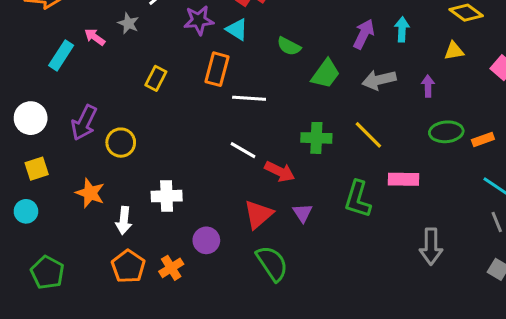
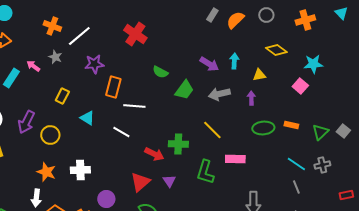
purple star: (199, 20) -> (94, 64), moved
cyan triangle: (237, 29) -> (87, 118), moved
purple arrow: (364, 34) -> (209, 64), turned 96
yellow triangle: (454, 51) -> (259, 75), moved
yellow rectangle: (156, 78) -> (62, 96), moved
green cross: (316, 138) -> (178, 144), moved
orange rectangle: (483, 139) -> (291, 125), moved, turned 32
white line: (243, 150) -> (121, 132), moved
orange star: (90, 193) -> (46, 172), moved
white arrow: (124, 220) -> (36, 198), moved

